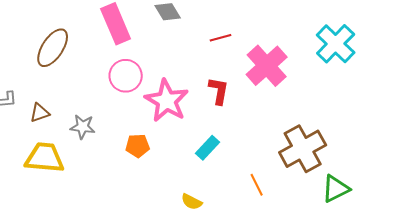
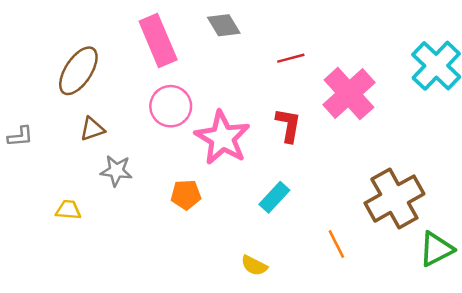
brown triangle: (40, 113) -> (92, 129), moved
yellow trapezoid: (45, 158) -> (68, 210), size x0.5

